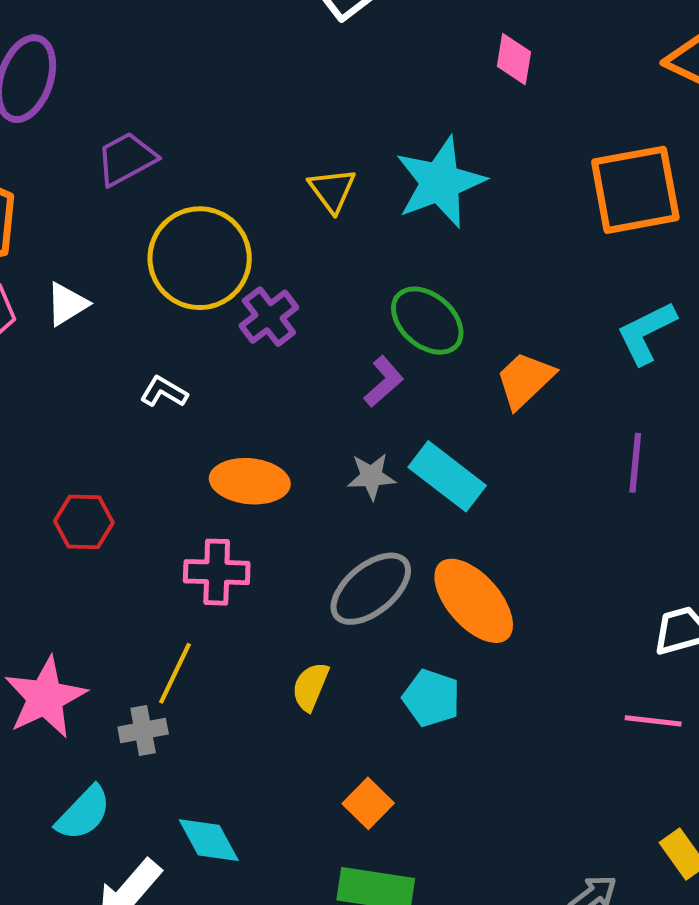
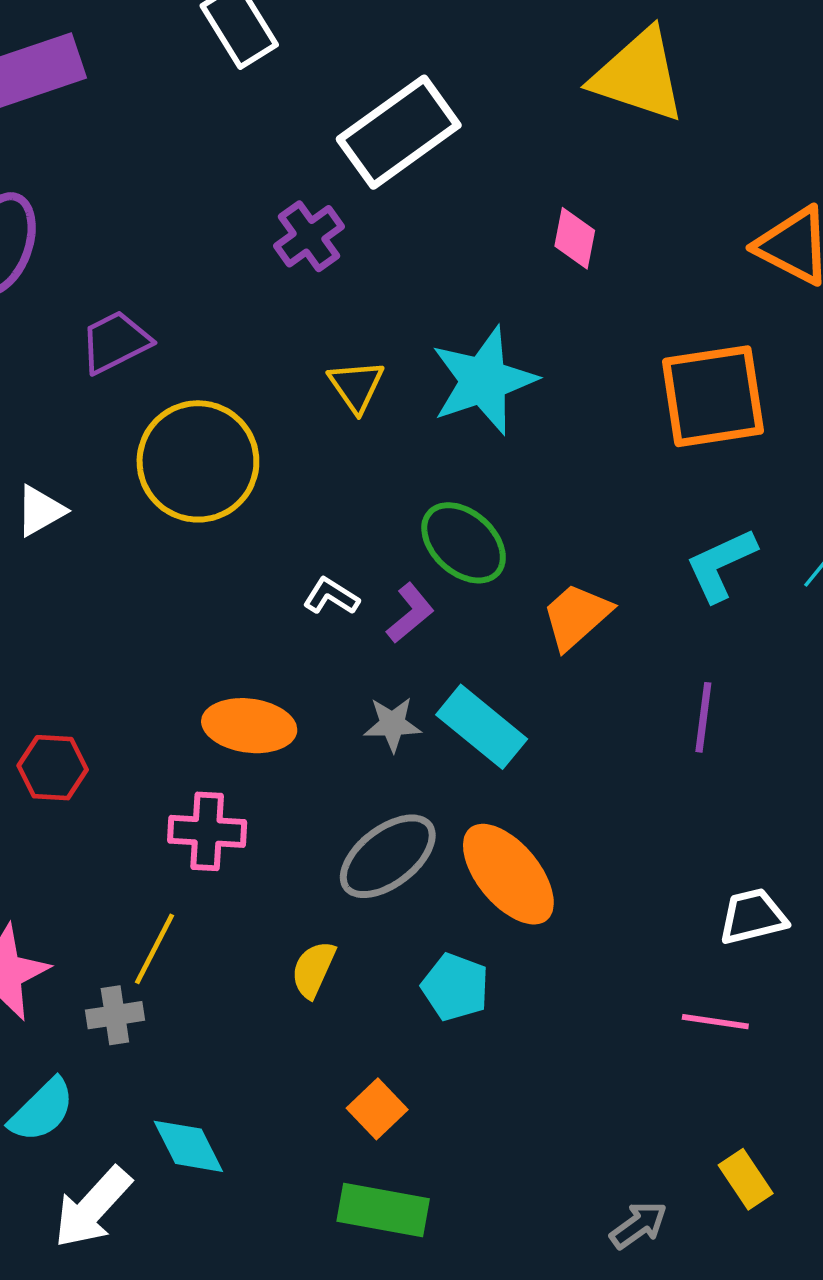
purple cross: (269, 317) -> (309, 236), moved
white L-shape: (164, 392) -> (331, 596), moved

